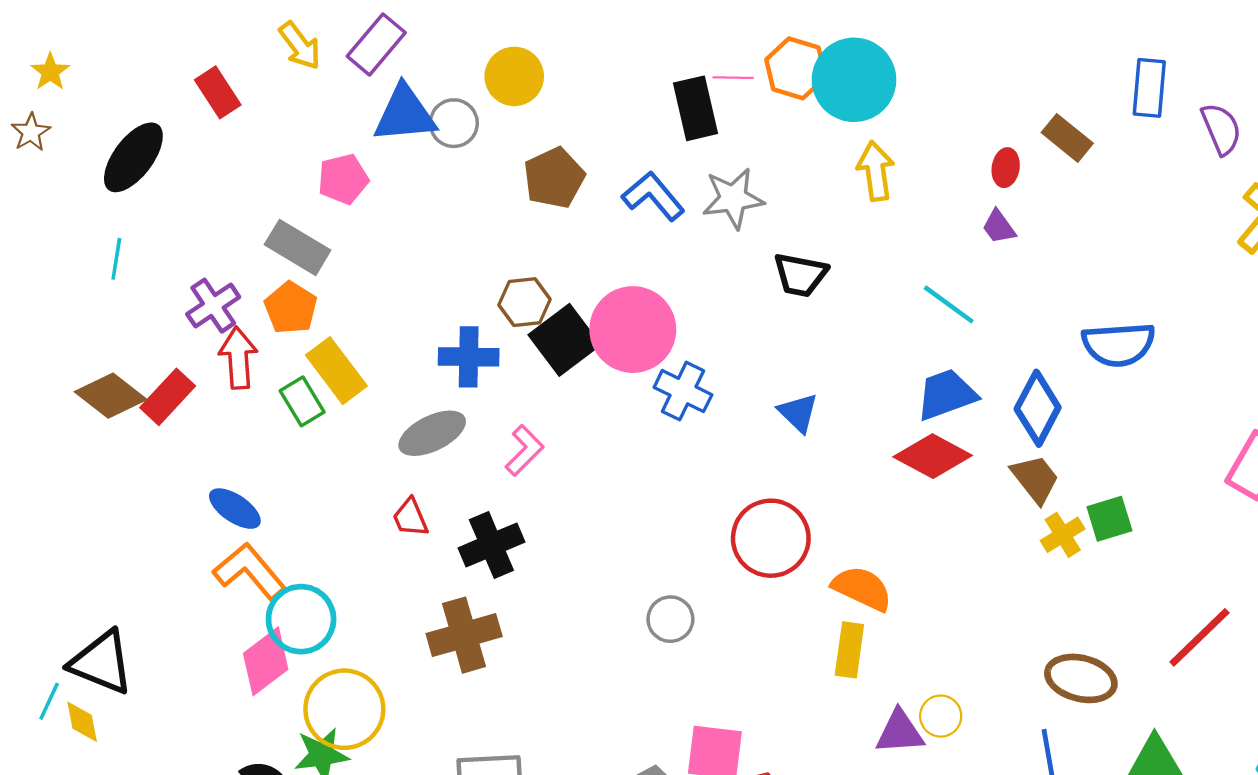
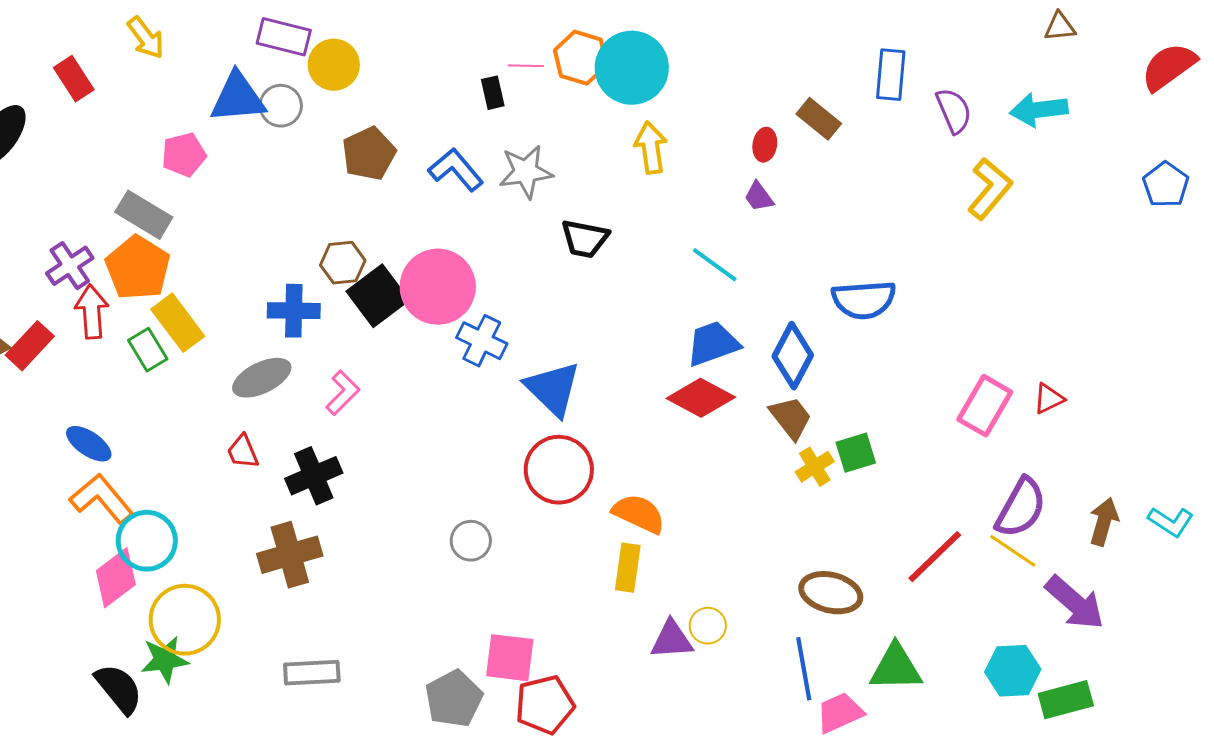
purple rectangle: (376, 44) -> (284, 37), moved, turned 64
black rectangle: (696, 108) -> (493, 93), size x0.6
orange pentagon: (291, 308) -> (138, 268), size x1.4
blue triangle: (798, 413) -> (553, 389), moved, size x1.6

